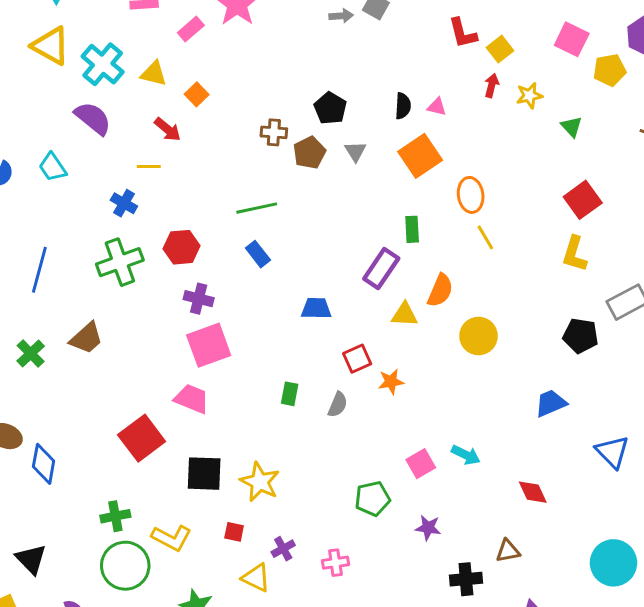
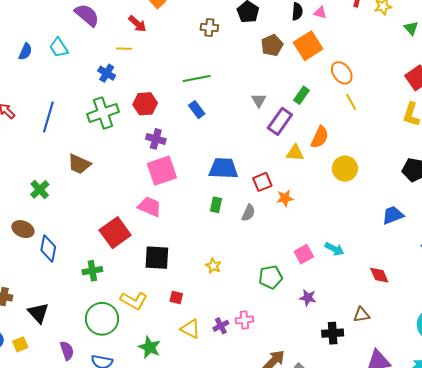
gray triangle: (355, 151) -> (259, 100), moved
brown pentagon: (309, 153) -> (272, 45), moved
orange ellipse: (471, 195) -> (342, 73), turned -30
green rectangle: (412, 229) -> (301, 95), turned 36
blue trapezoid: (316, 308) -> (223, 168), moved, size x1.4
brown trapezoid: (86, 338) -> (79, 164), turned 65
green cross: (31, 353) -> (40, 189), moved
yellow star: (260, 482) -> (213, 266), moved, size x0.6
green cross: (115, 516) -> (92, 271), moved
purple cross: (283, 549) -> (221, 326), moved

